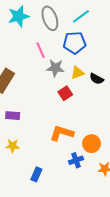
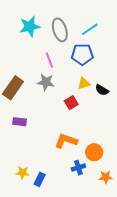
gray star: (55, 68) -> (46, 82), moved
yellow star: (13, 146) -> (23, 173), moved

